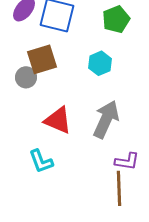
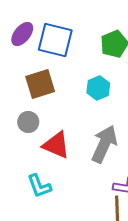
gray circle: (26, 77) -> (28, 122), moved

